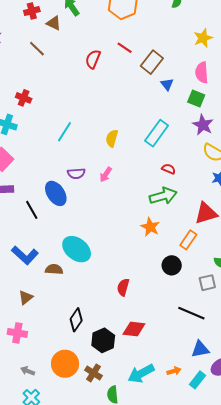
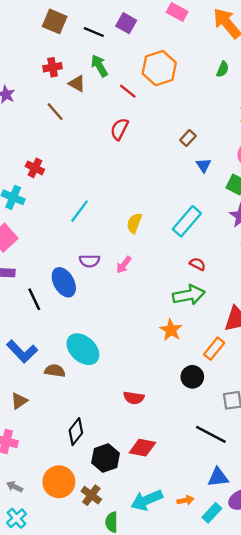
red line: (125, 48) -> (128, 91), moved
brown rectangle: (152, 62) -> (188, 138), size x0.6
red semicircle: (123, 287) -> (134, 398), turned -102

